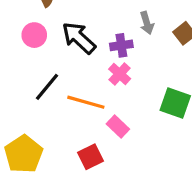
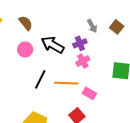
pink cross: (120, 74) -> (83, 61), turned 32

